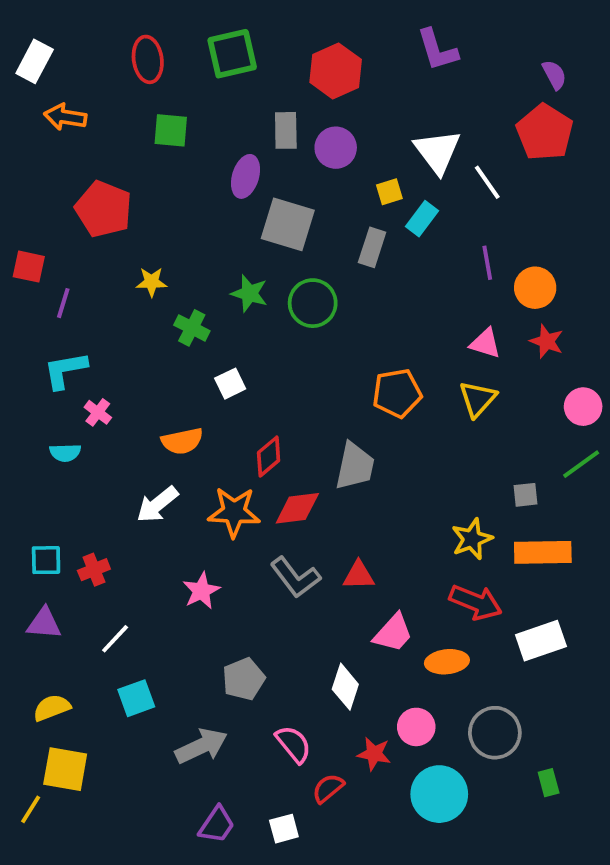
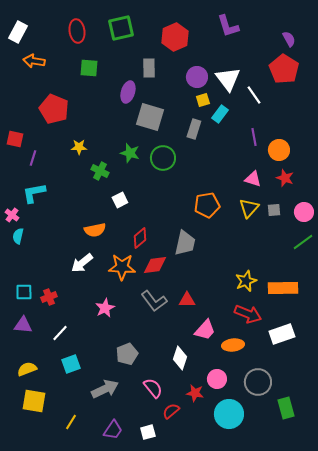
purple circle: (336, 148) -> (197, 77), moved
pink cross: (98, 412) -> (12, 215), moved
cyan semicircle: (65, 453) -> (18, 236), moved, turned 105
gray square: (526, 495) -> (274, 210), moved
green rectangle: (549, 783) -> (286, 408), size x1.5
yellow line: (31, 809) -> (71, 422), moved

